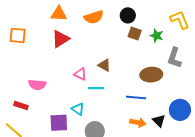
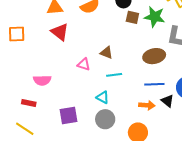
green star: (157, 36) -> (155, 17), size x1.5
red triangle: (61, 39) -> (60, 32), turned -42
cyan line: (96, 88) -> (114, 75), moved
blue line: (136, 97) -> (154, 84), moved
cyan triangle: (78, 109) -> (103, 97), moved

